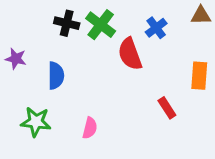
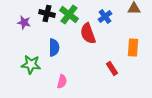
purple star: (16, 59) -> (24, 22), moved
blue semicircle: (56, 76) -> (54, 48), moved
green star: (36, 122) -> (31, 64), moved

